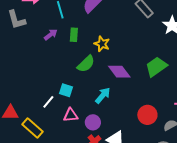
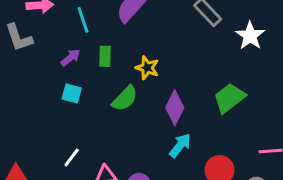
purple diamond: (119, 72) -> (175, 108), turned 65
cyan square: (66, 90) -> (72, 93), moved
cyan arrow: (103, 95) -> (180, 145), moved

